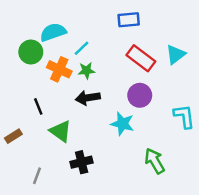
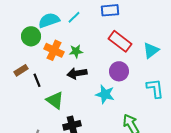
cyan line: (82, 48) -> (74, 17), moved
cyan triangle: (176, 54) -> (151, 50), moved
brown rectangle: (13, 136) -> (21, 70), moved

